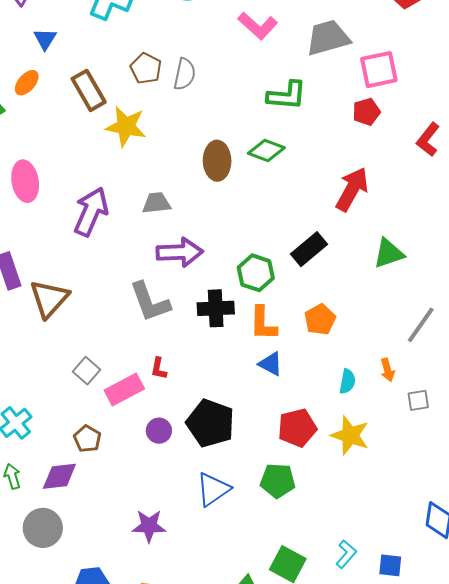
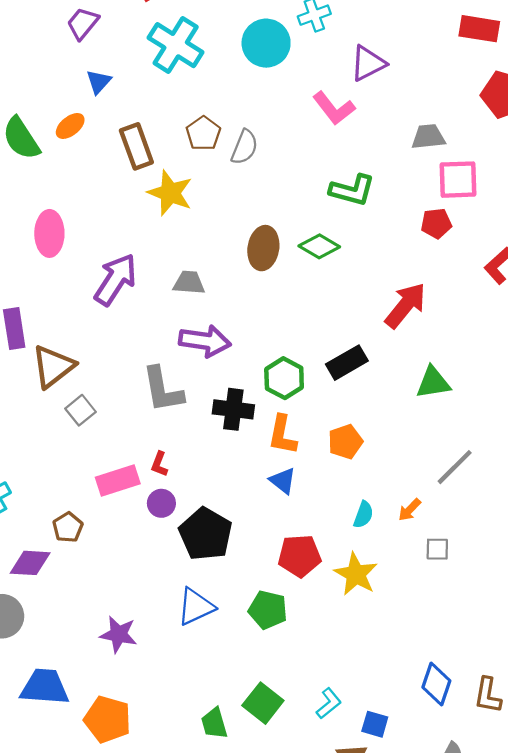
gray trapezoid: (328, 38) -> (428, 137), moved, size x0.7
orange arrow: (388, 370) -> (410, 510), turned 50
gray square: (87, 371) -> (80, 410), moved
purple circle: (159, 431) -> (161, 503), moved

